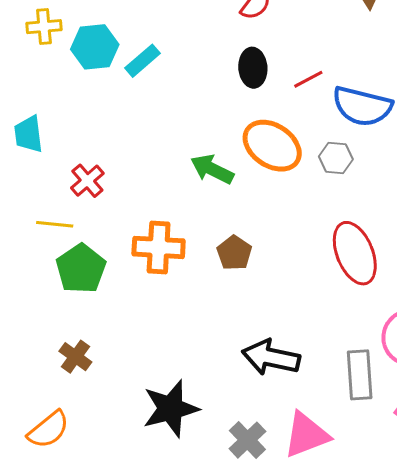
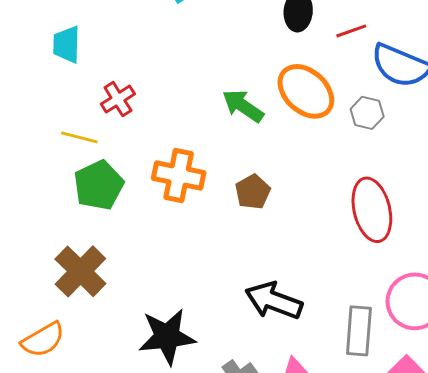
brown cross: (75, 357) -> (80, 271), size x1.6

